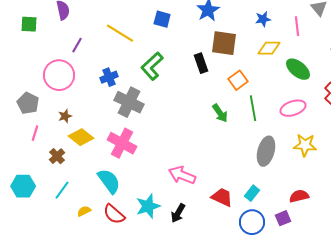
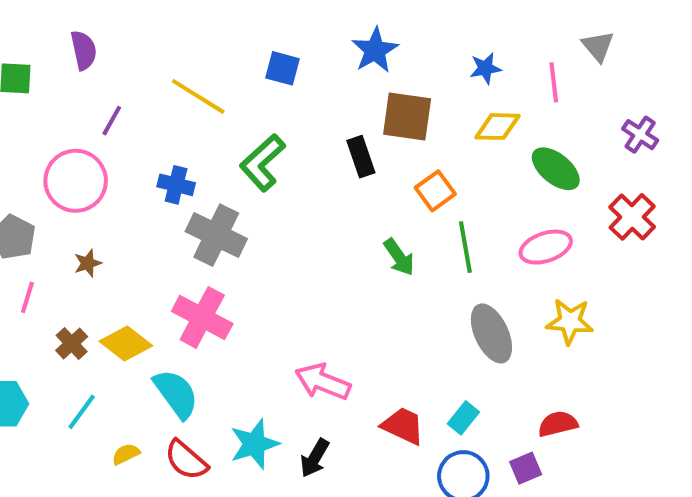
blue cross: (109, 77) -> (176, 185), turned 36
yellow diamond: (81, 137) -> (126, 344), moved
gray ellipse: (266, 151) -> (491, 333), turned -40

